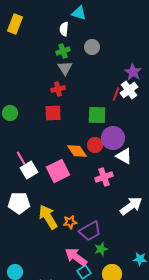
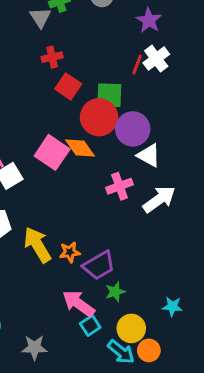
gray triangle: (65, 68) -> (40, 17), moved
purple star: (133, 72) -> (149, 20), moved
red square: (53, 113) -> (68, 86), moved, turned 36
red circle: (95, 145) -> (99, 117), moved, size x1.6
pink square: (58, 171) -> (52, 152), moved, turned -30
white arrow: (131, 206) -> (159, 199), moved

